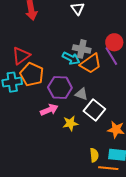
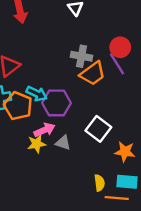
cyan arrow: (71, 58) -> (37, 94), moved
orange pentagon: (32, 74) -> (18, 106), moved
gray triangle: (81, 94) -> (63, 143), moved
yellow star: (70, 123) -> (37, 144), moved

